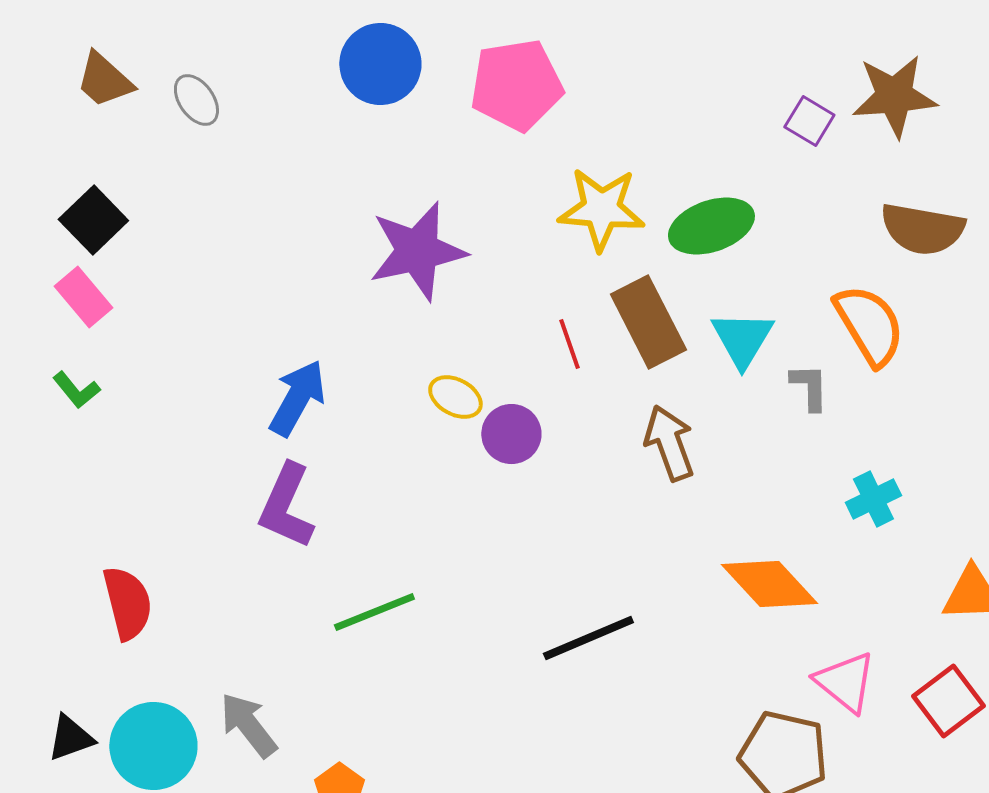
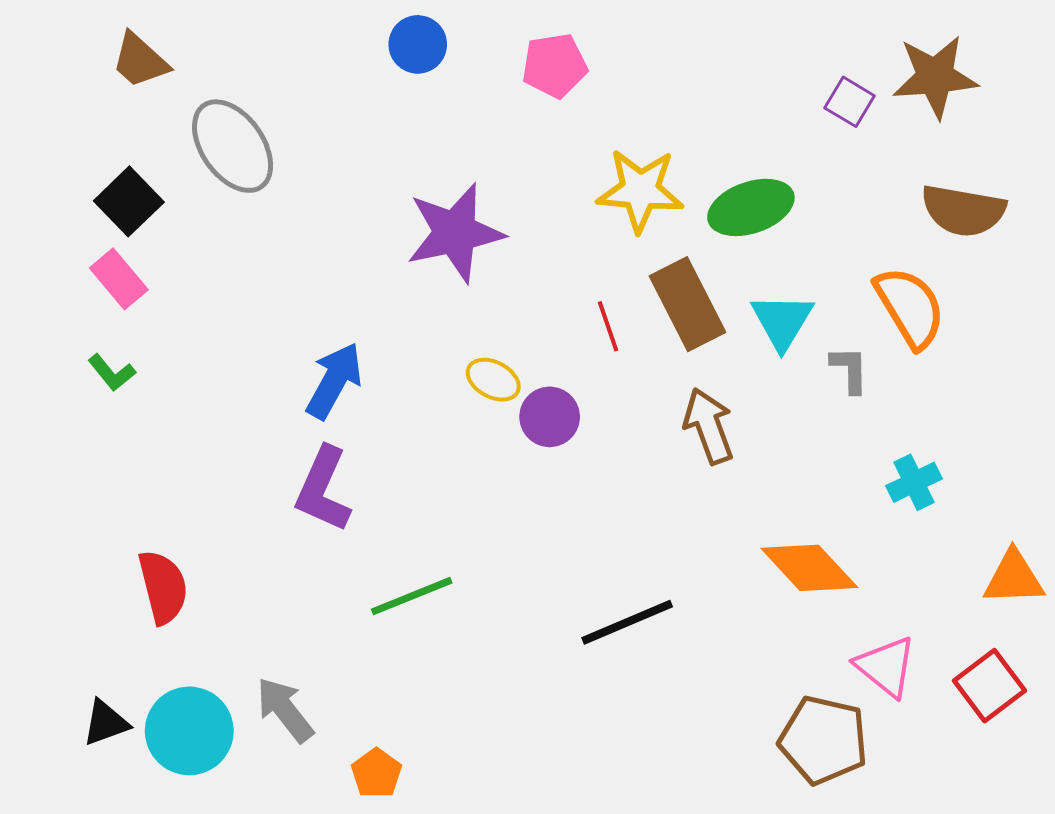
blue circle: (380, 64) -> (418, 44), size x0.7
pink pentagon: (516, 85) -> (555, 66), size x0.7
gray ellipse: (196, 100) -> (233, 146), moved, size x1.8

